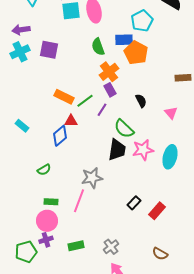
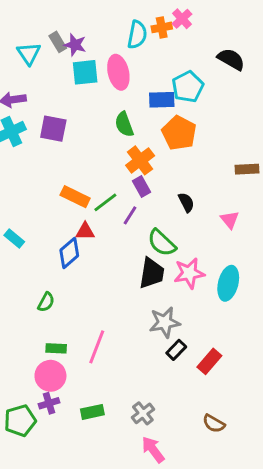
blue rectangle: (124, 40) -> (162, 100), moved
green semicircle: (44, 170) -> (46, 302), turned -32
gray star: (92, 178) -> (165, 322), moved

